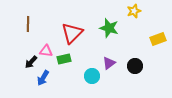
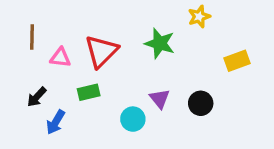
pink triangle: (46, 51) -> (60, 58), moved
purple triangle: (109, 63) -> (160, 99), turned -32

